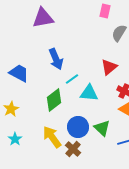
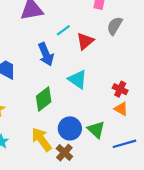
red triangle: (109, 67) -> (85, 41), moved
cyan line: (72, 79) -> (63, 30), moved
cyan triangle: (89, 93) -> (78, 79), moved, turned 30

